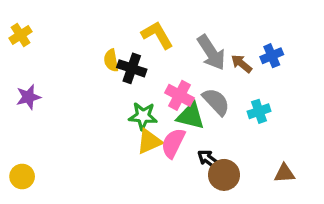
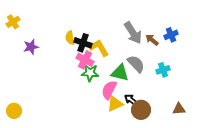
yellow L-shape: (157, 35) -> (99, 48), moved
pink cross: (179, 95) -> (85, 60), moved
purple star: (28, 97) -> (31, 47), moved
yellow triangle: (149, 142) -> (115, 104), moved

